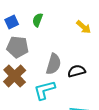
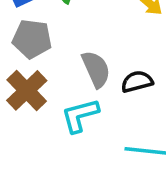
gray semicircle: (54, 64) -> (96, 69), turned -40

